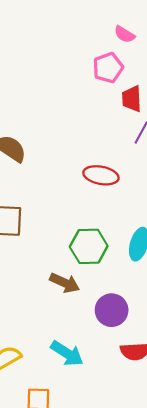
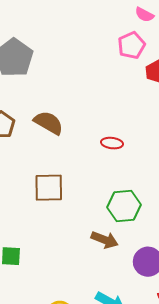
red ellipse: (101, 175) -> (112, 143), moved, size x0.7

